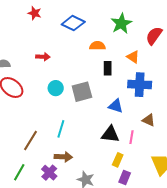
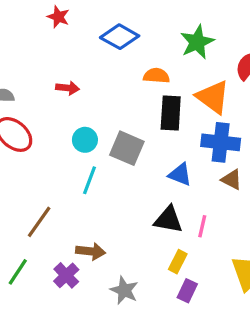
orange triangle: (133, 57) -> (213, 97), size x1.6
black rectangle: (108, 68) -> (171, 113), size x1.5
gray square: (82, 92) -> (127, 148), turned 35
brown triangle: (149, 120) -> (232, 180), moved
cyan line: (61, 129) -> (89, 180), moved

